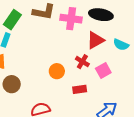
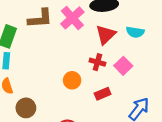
pink cross: (71, 19) -> (72, 18), turned -35

